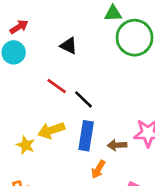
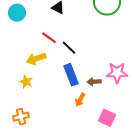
yellow arrow: (51, 130) -> (36, 59), moved
blue rectangle: (86, 136) -> (71, 75), turned -30

